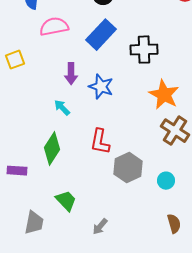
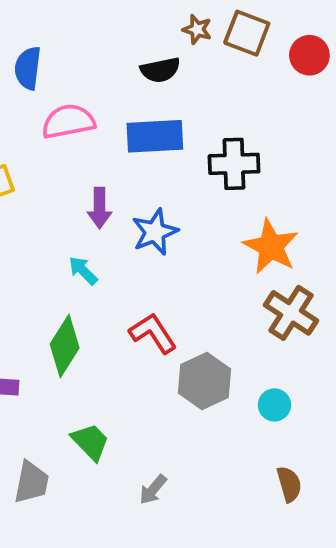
blue rectangle: (101, 35) -> (155, 136), turned 44
blue star: (101, 87) -> (155, 232), turned 30
red L-shape: (100, 142) -> (153, 333), turned 136

